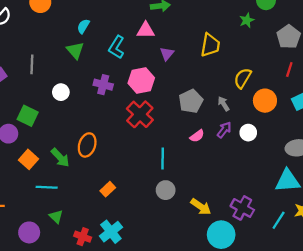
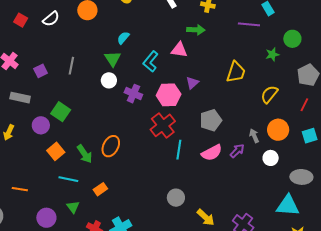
purple triangle: (167, 54) -> (192, 83), moved
yellow semicircle: (243, 78) -> (269, 94), moved
white circle: (61, 92) -> (109, 80), moved
gray arrow: (224, 104) -> (254, 136), moved
white circle: (248, 133) -> (271, 158), moved
pink semicircle: (197, 136) -> (212, 153), size x1.5
cyan line: (163, 159) -> (179, 150), moved
orange rectangle: (108, 189) -> (100, 189), moved

